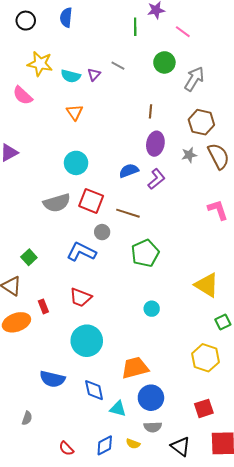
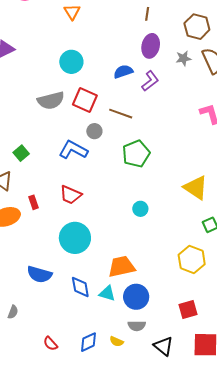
cyan triangle: (118, 409) -> (107, 293), moved

